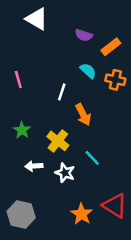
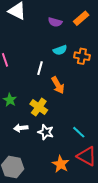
orange rectangle: (111, 47) -> (81, 18), moved
cyan semicircle: (88, 71) -> (60, 50), turned 120
cyan line: (92, 158) -> (79, 132), moved

